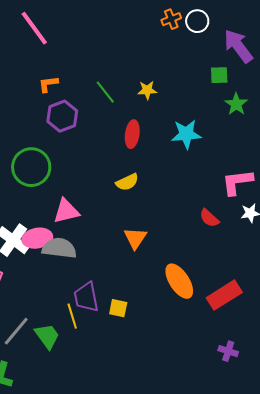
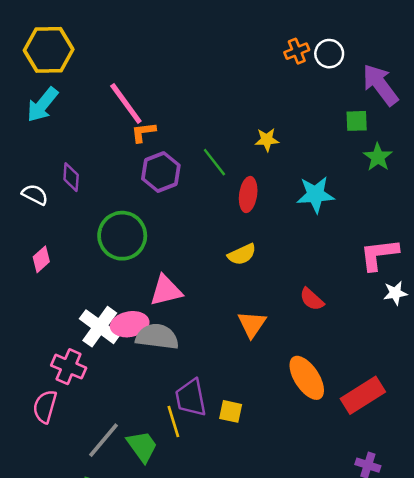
pink line: (34, 28) -> (126, 103), moved
green line: (105, 92) -> (214, 162), moved
red semicircle: (209, 218) -> (312, 299), moved

